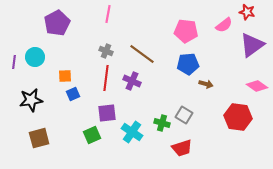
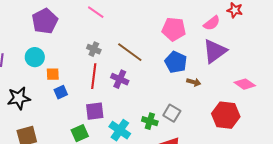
pink line: (108, 14) -> (96, 12), turned -66
purple triangle: (252, 45) -> (215, 51), moved
cyan circle: (35, 57) -> (35, 57), moved
blue pentagon: (188, 64) -> (176, 62), turned 30

